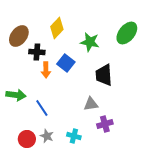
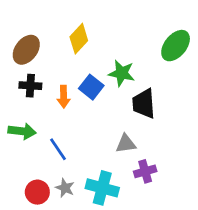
green star: (90, 42) -> (122, 73), moved
black cross: (37, 52) -> (30, 86), moved
cyan cross: (74, 136) -> (102, 188), size x1.6

